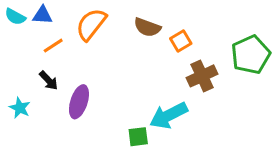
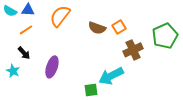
brown semicircle: (147, 27) -> (97, 28), moved
orange line: (53, 46) -> (26, 30), moved
black arrow: (49, 80) -> (24, 53), moved

